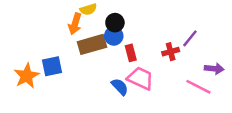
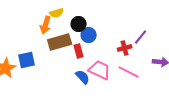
blue circle: (114, 36) -> (89, 35), moved
red rectangle: (131, 53) -> (79, 51), moved
pink line: (198, 87) -> (129, 72), moved

